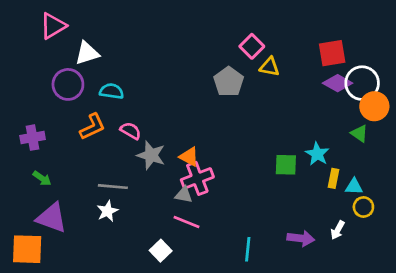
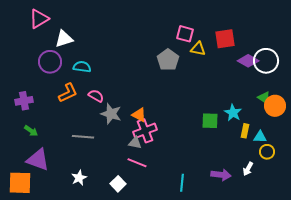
pink square: (252, 46) -> (185, 34), turned -30
red square: (332, 53) -> (225, 39), moved
orange circle: (374, 106) -> (275, 106), moved
white star: (107, 211) -> (79, 178), moved

